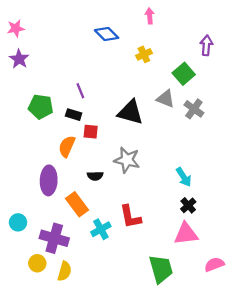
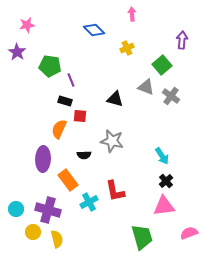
pink star: (16, 28) -> (27, 25), moved
green pentagon: (41, 107) -> (50, 66), moved
black triangle: (130, 112) -> (115, 99), size x0.7
cyan circle: (18, 222) -> (16, 209), moved
yellow semicircle: (65, 271) -> (57, 239), turned -30

